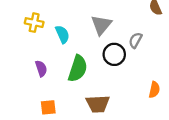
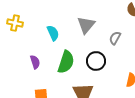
yellow cross: (34, 23) -> (15, 23), moved
black circle: (114, 54) -> (96, 61), moved

